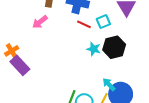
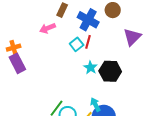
cyan square: (103, 22) -> (77, 44), moved, turned -32
red line: (84, 24) -> (88, 42), turned 64

